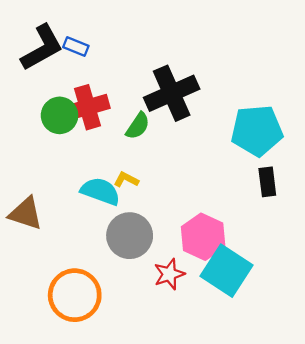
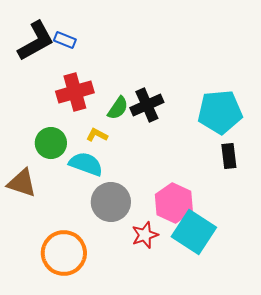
black cross: (172, 93) -> (147, 105), moved, size x0.7
green circle: (60, 115) -> (51, 143), moved
yellow L-shape: (126, 180) -> (97, 135), moved

